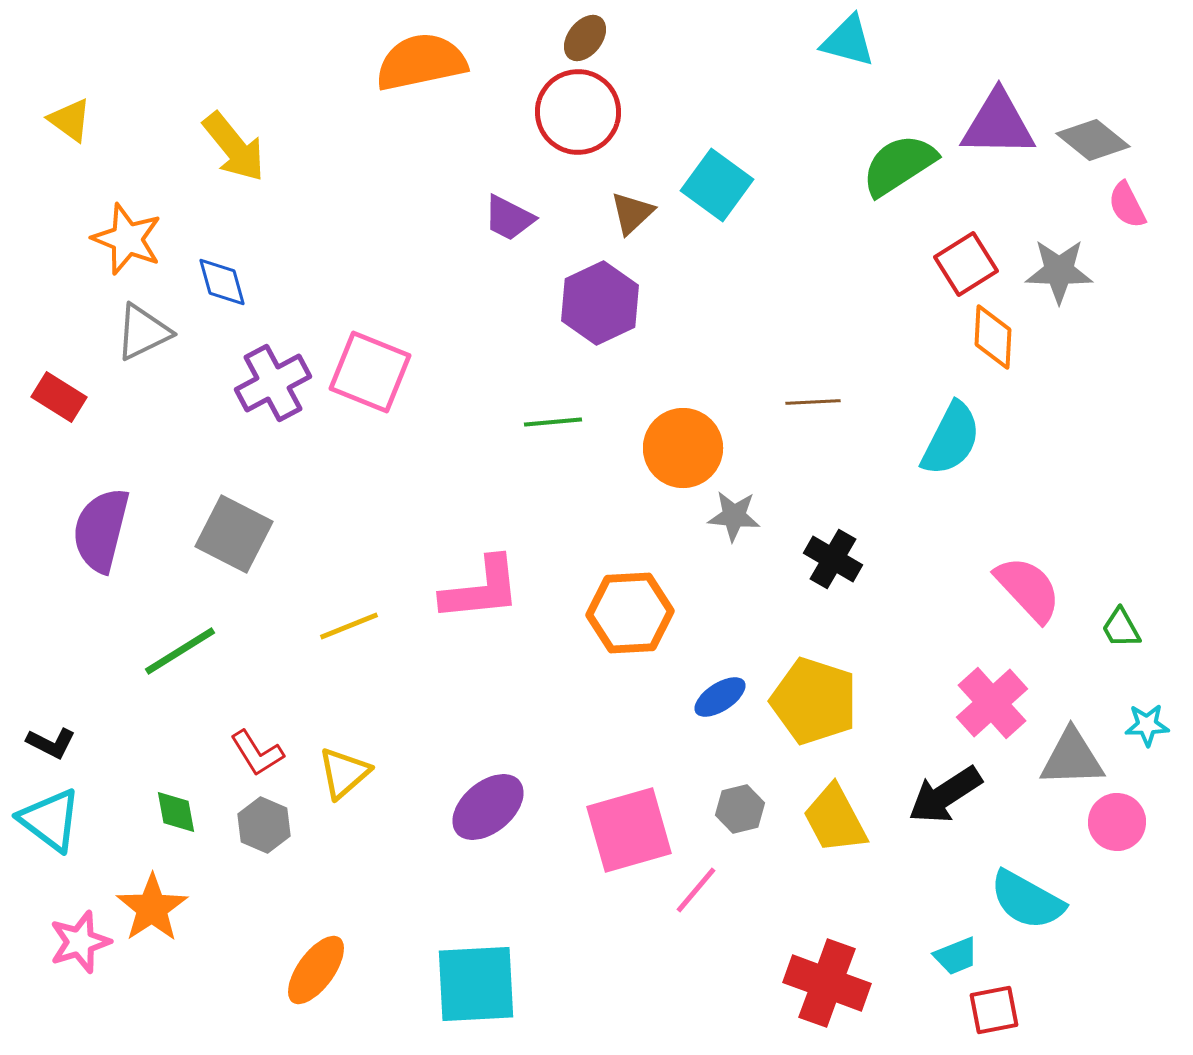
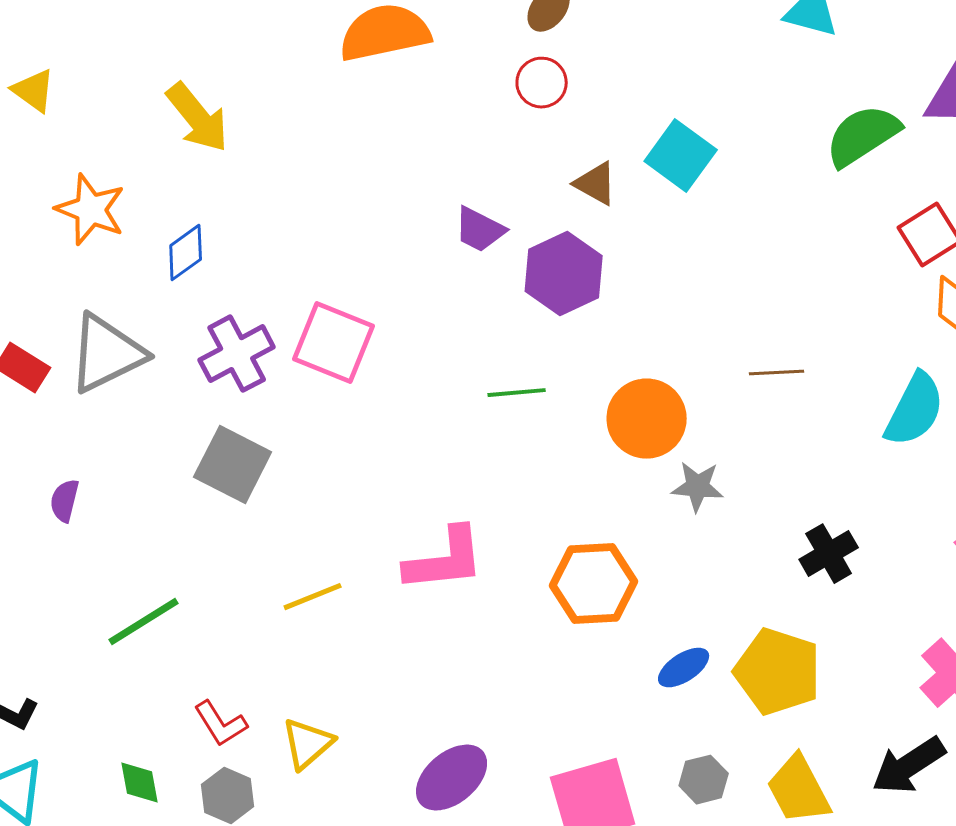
red circle: (578, 112) -> (542, 83), size x0.6
brown triangle: (632, 213) -> (596, 184), turned -48
purple trapezoid: (509, 218) -> (480, 230), moved
blue diamond: (222, 282) -> (186, 253), turned 70
gray triangle: (143, 332) -> (107, 354), moved, size x1.4
purple semicircle: (101, 530) -> (65, 501), size x0.5
gray square: (234, 534) -> (233, 465), moved
black cross: (833, 559) -> (829, 554), moved, turned 30

